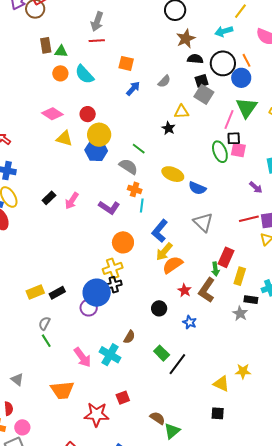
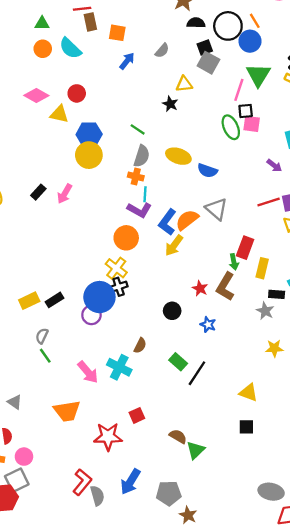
brown rectangle: (46, 45) -> (90, 22), moved
yellow circle: (99, 135) -> (89, 155), moved
yellow triangle: (64, 138) -> (59, 114), moved
gray semicircle: (128, 167) -> (142, 156), moved, turned 78
purple L-shape: (109, 207) -> (139, 210), moved
orange semicircle: (173, 265) -> (187, 220), moved
yellow cross: (113, 268) -> (116, 268), turned -30
yellow star: (243, 371) -> (274, 348), moved

